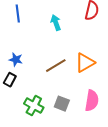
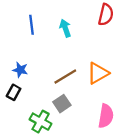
blue line: (18, 14) -> (32, 25), moved
gray square: (62, 104) -> (62, 104), moved, turned 35

